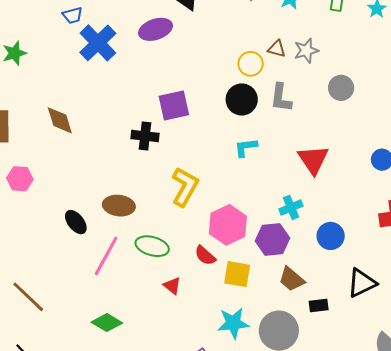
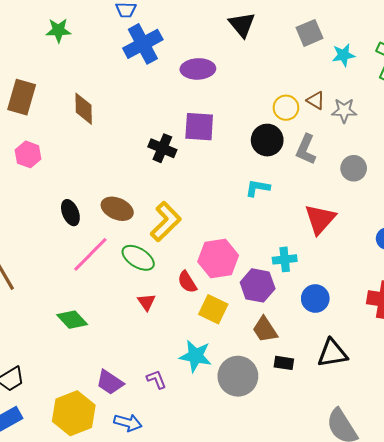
purple ellipse: (156, 29) -> (198, 69), moved
gray circle: (341, 88) -> (354, 168), moved
yellow L-shape: (185, 187) -> (166, 222), moved

